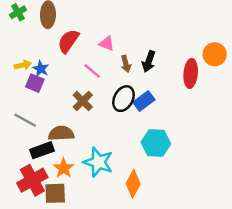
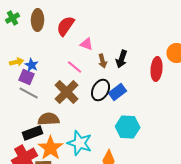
red semicircle: (68, 41) -> (66, 26), moved
brown cross: (83, 101) -> (67, 92), size x1.4
gray line: (25, 120) -> (29, 93), moved
orange star: (64, 168) -> (51, 148), size x1.4

